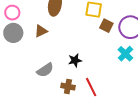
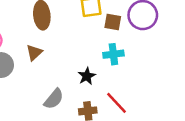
cyan cross: (125, 54) -> (113, 54), moved, turned -35

